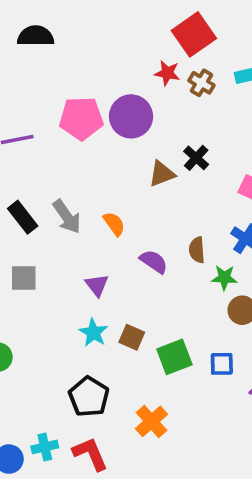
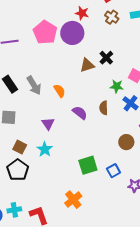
red star: (167, 73) -> (82, 13), moved
pink pentagon: (81, 118) -> (45, 32), turned 30
green star: (224, 278) -> (117, 86), moved
brown square: (132, 337) -> (20, 147), moved
blue square: (222, 364) -> (113, 171), turned -32
black pentagon: (89, 397) -> (18, 170), moved

